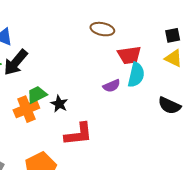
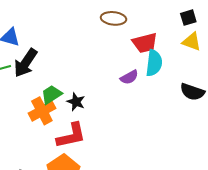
red L-shape: (78, 134) -> (71, 136), moved

